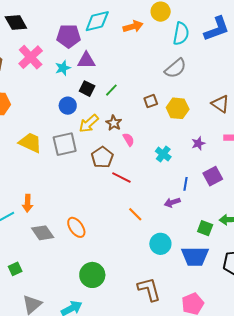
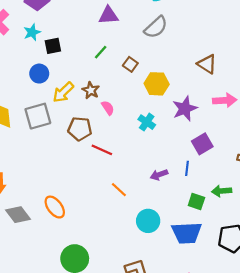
purple triangle: (86, 60) -> (108, 15), moved
black square: (87, 89) -> (53, 46), moved, turned -35
green line: (111, 90) -> (101, 52), moved
brown square: (151, 101) -> (130, 64), turned -32
yellow hexagon: (178, 108) -> (157, 84), moved
purple star: (198, 143) -> (185, 109), size x1.6
brown pentagon: (102, 157) -> (80, 129), turned -30
blue line: (185, 184) -> (187, 168), moved

